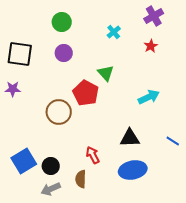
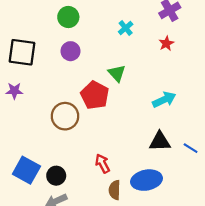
black triangle: (130, 138) -> (160, 141), moved
blue square: (24, 161) -> (26, 170), turned -30
brown semicircle: (81, 179) -> (115, 190), moved

